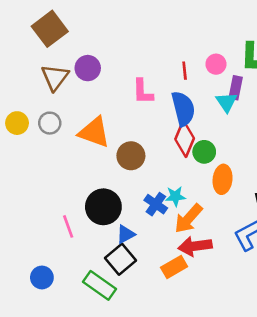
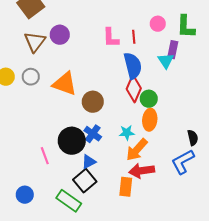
pink circle: (216, 64) -> (158, 24), moved
pink L-shape: (143, 92) -> (111, 38), moved
orange ellipse: (223, 179) -> (150, 120), moved
blue cross: (156, 204) -> (93, 134), moved
orange rectangle: (174, 267) -> (126, 187), turned -54

